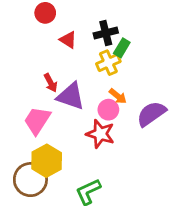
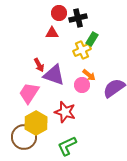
red circle: (45, 13) -> (59, 13), moved
black cross: (106, 33) -> (78, 18), moved
red triangle: (68, 40) -> (52, 33), turned -32
red star: (100, 134) -> (65, 112), moved

